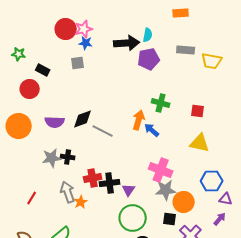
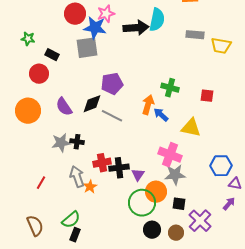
pink star: (84, 29) -> (106, 14), moved
cyan semicircle: (148, 35) -> (157, 20), size x1.6
blue star: (86, 43) -> (95, 28), size x1.6
purple pentagon: (149, 59) -> (112, 84), moved
gray square: (78, 63) -> (87, 48), size x1.6
purple semicircle: (55, 122) -> (64, 107), turned 54
yellow triangle: (200, 143) -> (191, 128), moved
orange circle: (184, 202) -> (156, 192), moved

